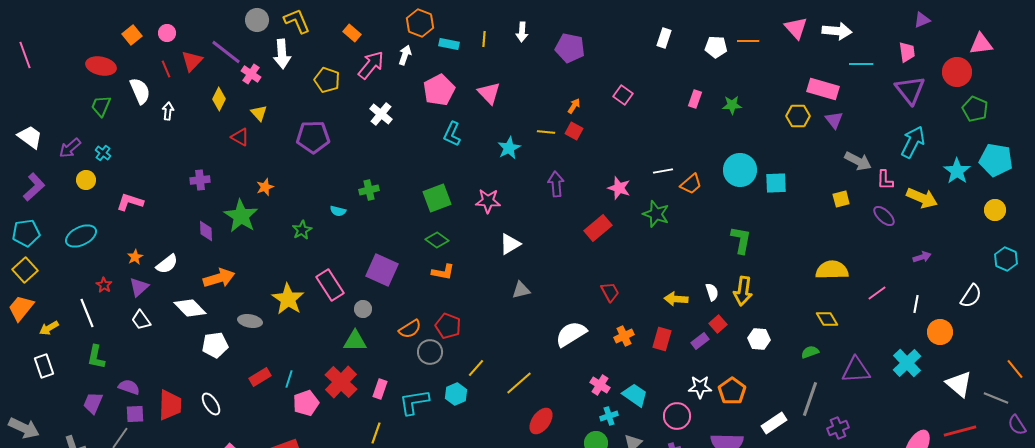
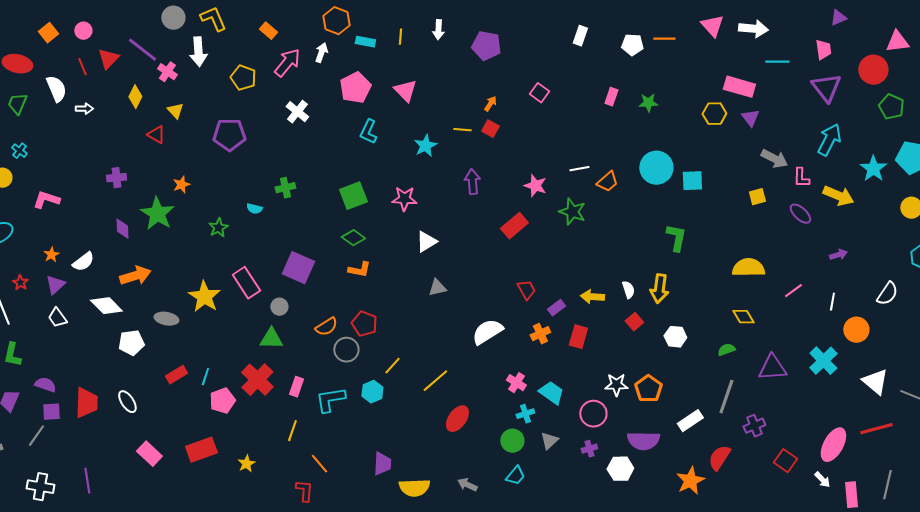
white arrow: (168, 111) -> (84, 109), turned 84
green L-shape: (741, 240) -> (676, 238), moved
purple rectangle: (700, 341) -> (556, 308), moved

